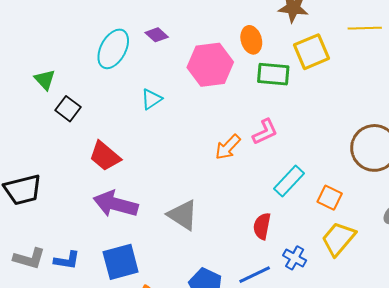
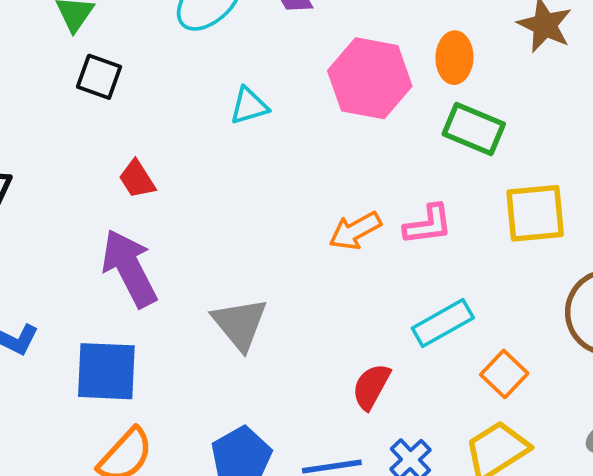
yellow square: (311, 52) -> (535, 213), moved
black square: (68, 109) -> (99, 77), turned -35
red trapezoid: (105, 156) -> (137, 179), size x0.7
purple arrow: (116, 204) -> (129, 268), turned 30

